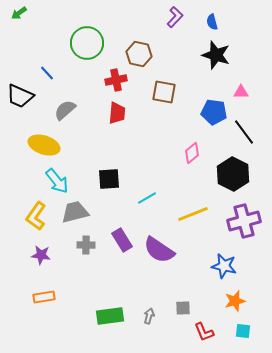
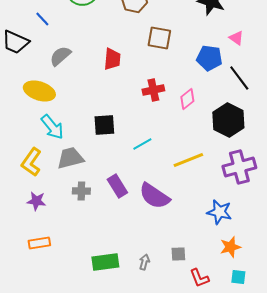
red cross: (116, 80) -> (153, 90), moved
pink triangle: (241, 92) -> (236, 38), turned 35

